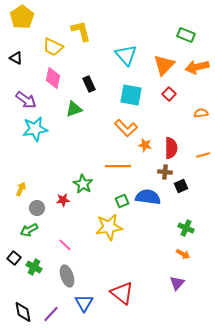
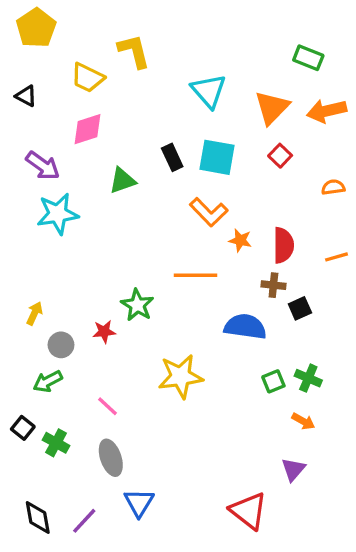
pink diamond: (53, 78) -> (88, 129), turned 60
black rectangle: (89, 84) -> (172, 157), moved
green square: (122, 201) -> (273, 381), moved
red triangle: (122, 293) -> (249, 511), moved

